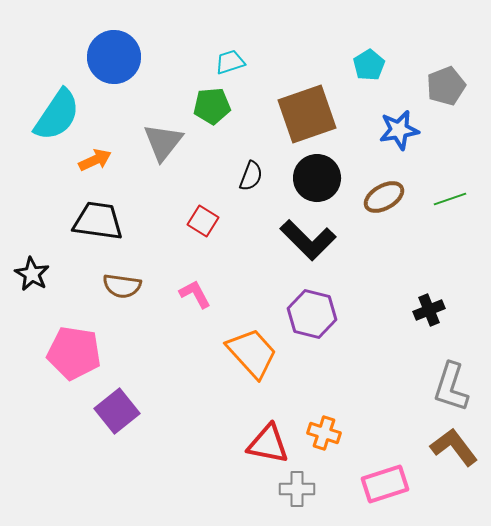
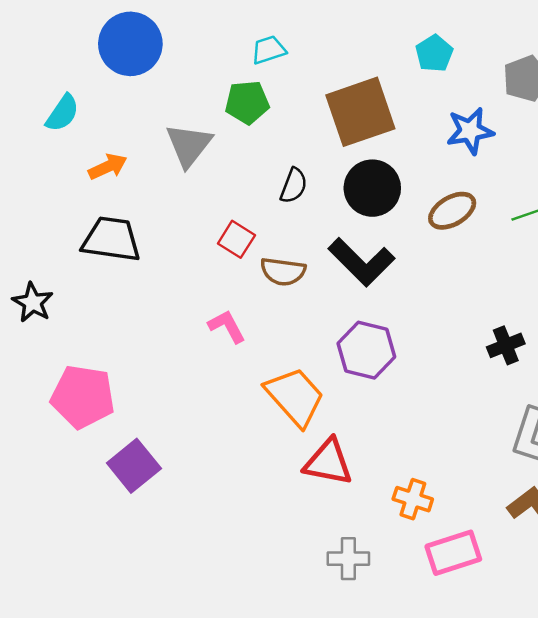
cyan semicircle: (57, 115) -> (62, 113), size x0.6
brown semicircle: (122, 286) -> (283, 271), moved
orange cross: (324, 433) -> (413, 499), moved
red triangle: (268, 444) -> (328, 462), moved

